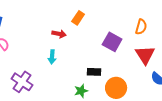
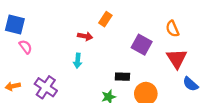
orange semicircle: (141, 27) -> (172, 29), turned 140

